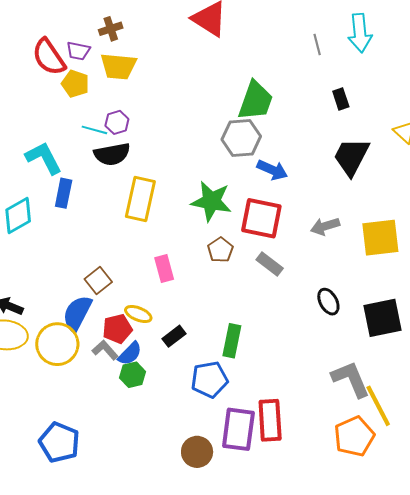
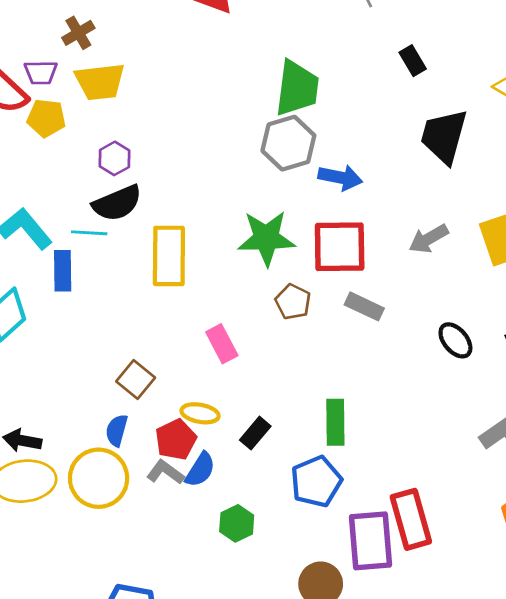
cyan line: (94, 130) -> (89, 233), moved
blue semicircle: (77, 313) -> (117, 430), size x0.6
green hexagon: (133, 375) -> (237, 523), moved

